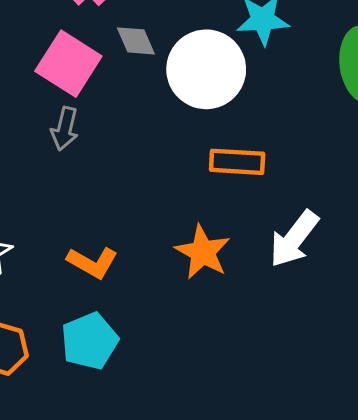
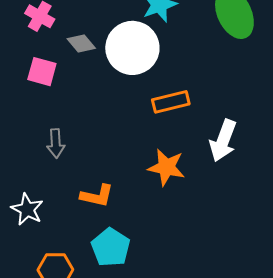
pink square: (68, 64) -> (42, 72), size x0.7
gray arrow: (65, 129) -> (56, 143), moved

